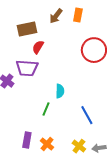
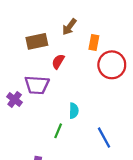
orange rectangle: (78, 15) -> (94, 42), moved
red semicircle: (38, 47) -> (58, 61), moved

